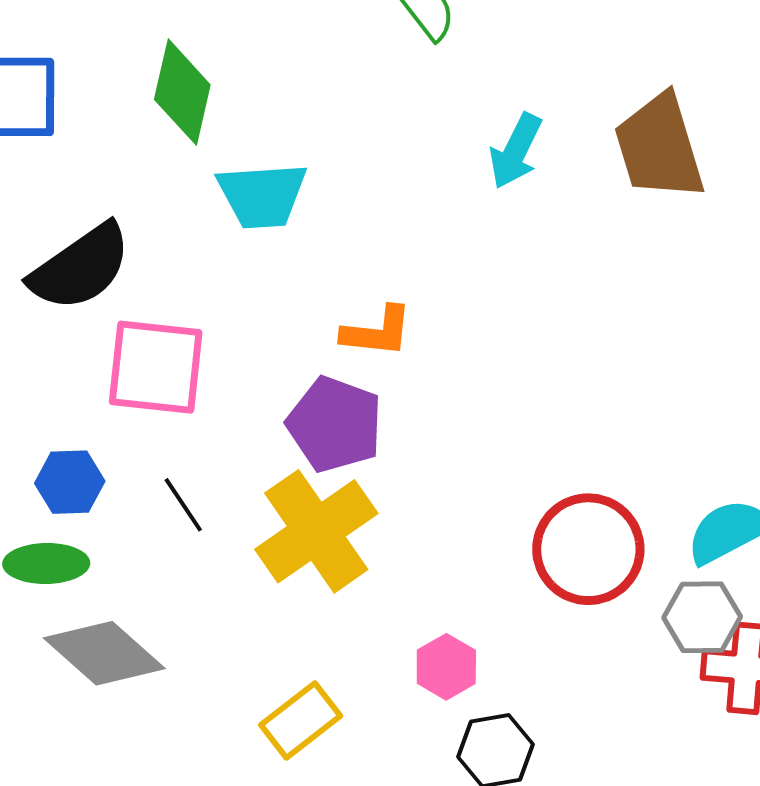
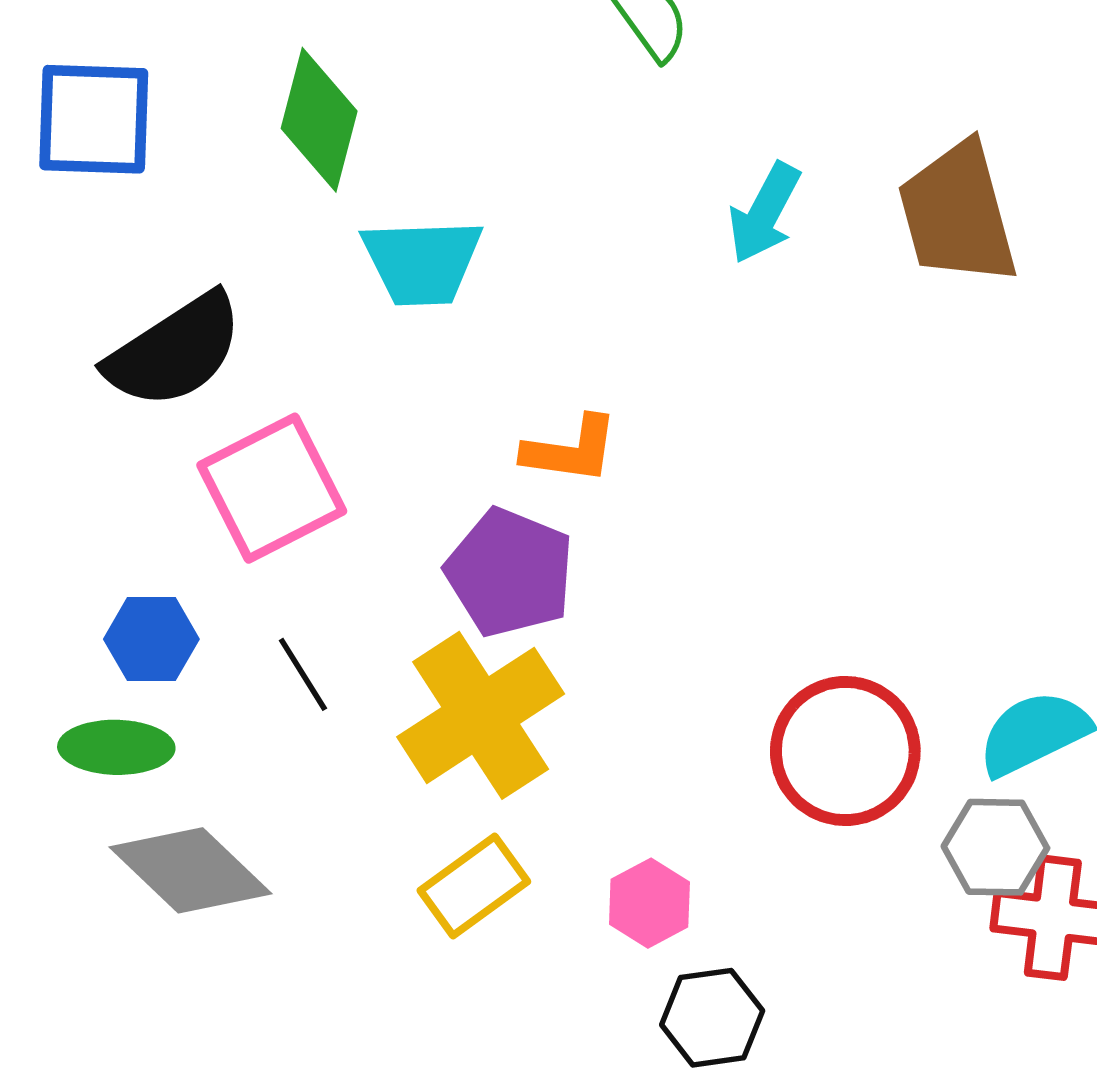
pink square: (156, 367) -> (272, 488), turned -35
yellow rectangle: (301, 720) -> (474, 886), moved

